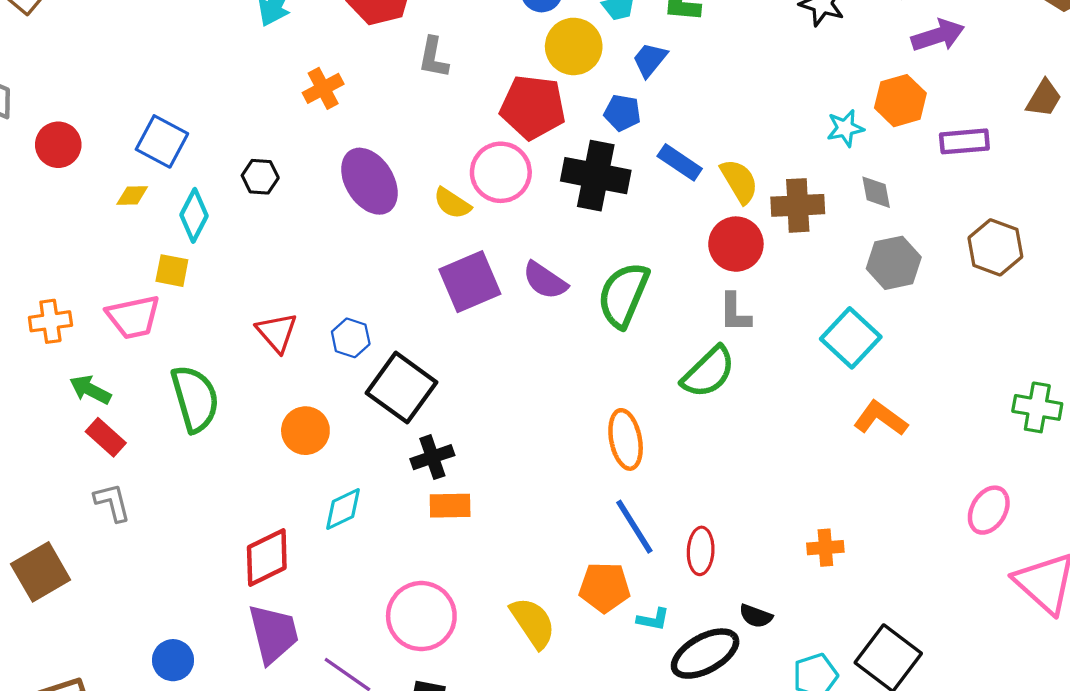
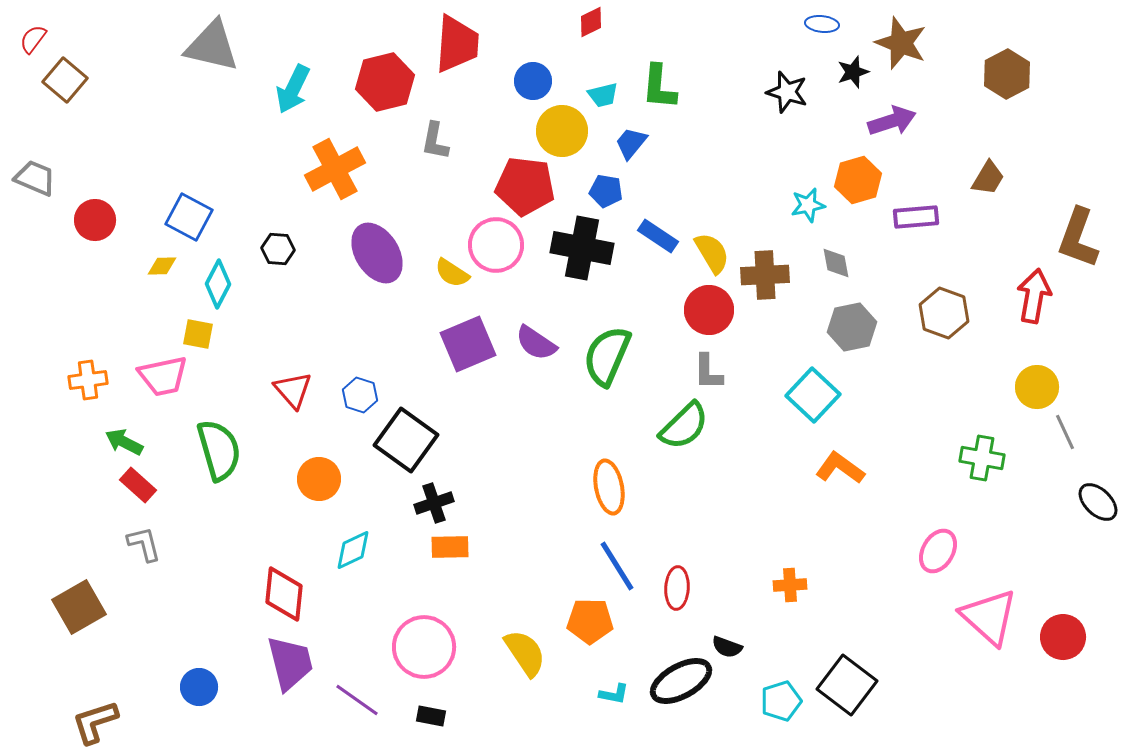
orange cross: (323, 88) -> (335, 169), size x1.6
red diamond: (267, 558) -> (284, 594), turned -58
cyan L-shape: (653, 619) -> (614, 694), moved

